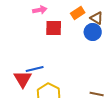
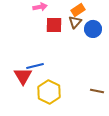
brown triangle: (97, 18) -> (75, 22), moved, turned 40

